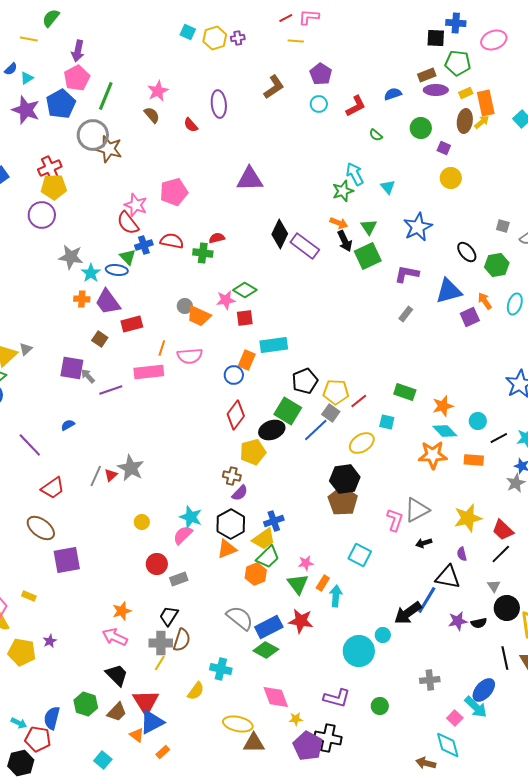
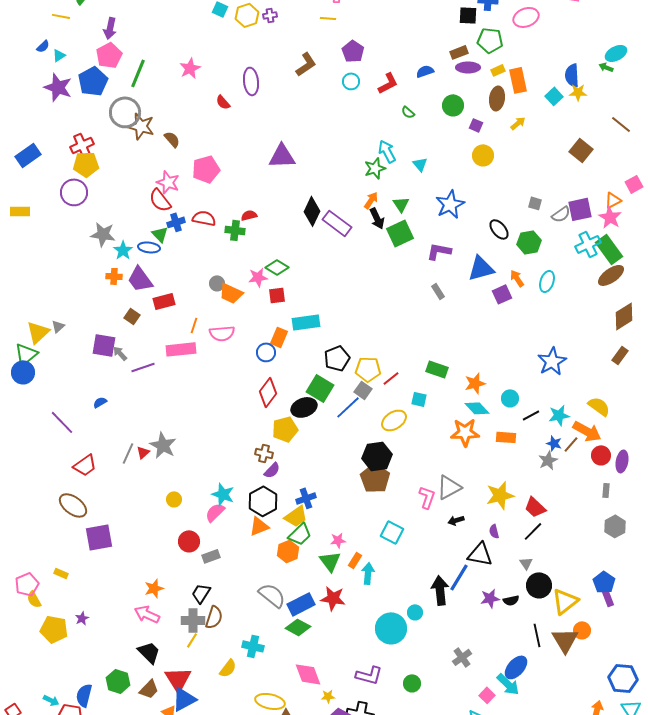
brown semicircle: (152, 115) -> (172, 139), moved
yellow arrow: (482, 122) -> (518, 123), moved
orange arrow: (339, 223) -> (371, 200), turned -78
gray rectangle: (406, 314) -> (438, 291), turned -70
black arrow: (408, 613) -> (440, 590), turned 120
gray cross: (430, 680) -> (462, 657), turned -30

